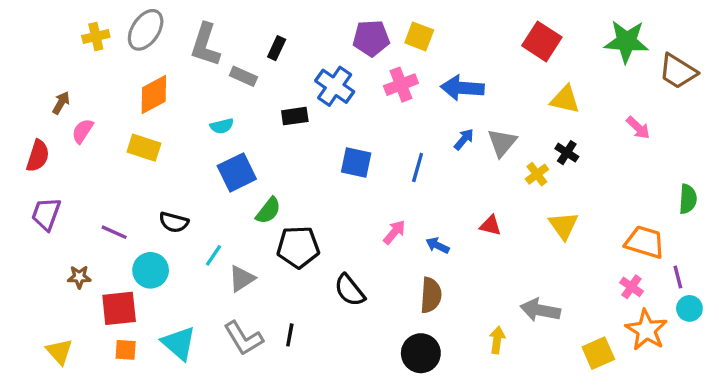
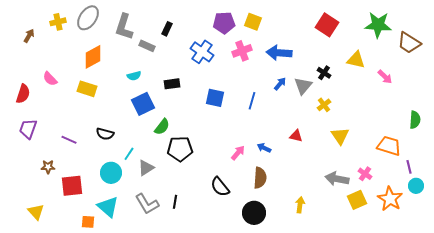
yellow triangle: (565, 99) -> (356, 60), moved
brown arrow: (61, 103) -> (29, 36), moved
black rectangle: (295, 116) -> (172, 84), moved
pink semicircle: (83, 131) -> (50, 79), turned -77
black cross: (567, 153) -> (324, 73), moved
pink arrow: (394, 232) -> (238, 153), moved
cyan circle: (151, 270) -> (111, 173), moved
pink cross: (631, 287) -> (365, 174), moved
black semicircle: (350, 290) -> (220, 187), moved
gray arrow: (540, 310) -> (337, 179), moved
orange square: (126, 350) -> (88, 222), moved
yellow square: (598, 353) -> (357, 200), moved

